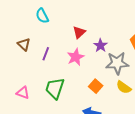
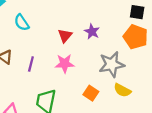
purple star: (100, 45) -> (92, 32), moved
pink star: (76, 57) -> (65, 64), turned 30

